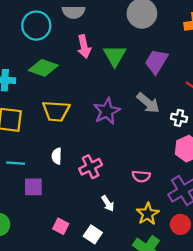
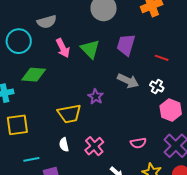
yellow trapezoid: (56, 111) -> (69, 114), moved
purple star: (107, 111) -> (96, 97), size x0.7
white cross: (179, 118) -> (157, 87), turned 32

